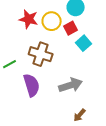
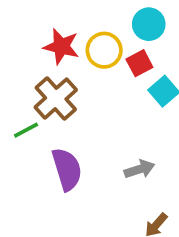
brown cross: (41, 54) -> (56, 99), moved, turned 30
gray arrow: (71, 85) -> (139, 169), size x0.7

